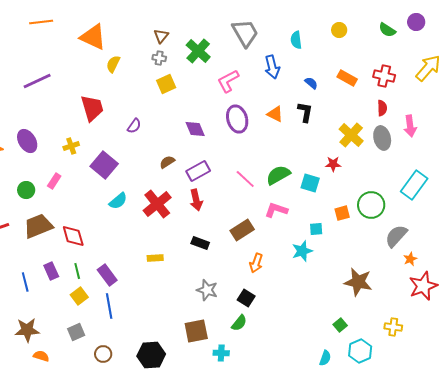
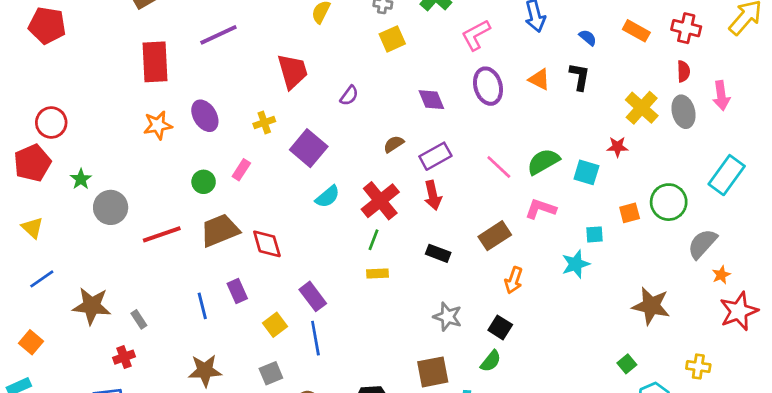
green line: (77, 271) -> (373, 240), moved, turned 35

